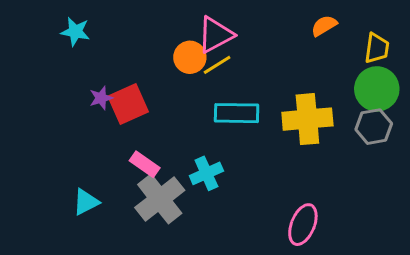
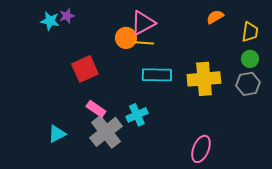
yellow line: (217, 65) -> (144, 43), turned 36
green circle: (377, 89) -> (250, 59), size x0.6
purple star: (101, 98) -> (67, 16), moved

